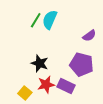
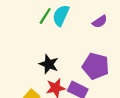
purple semicircle: (89, 36) -> (100, 22), moved

